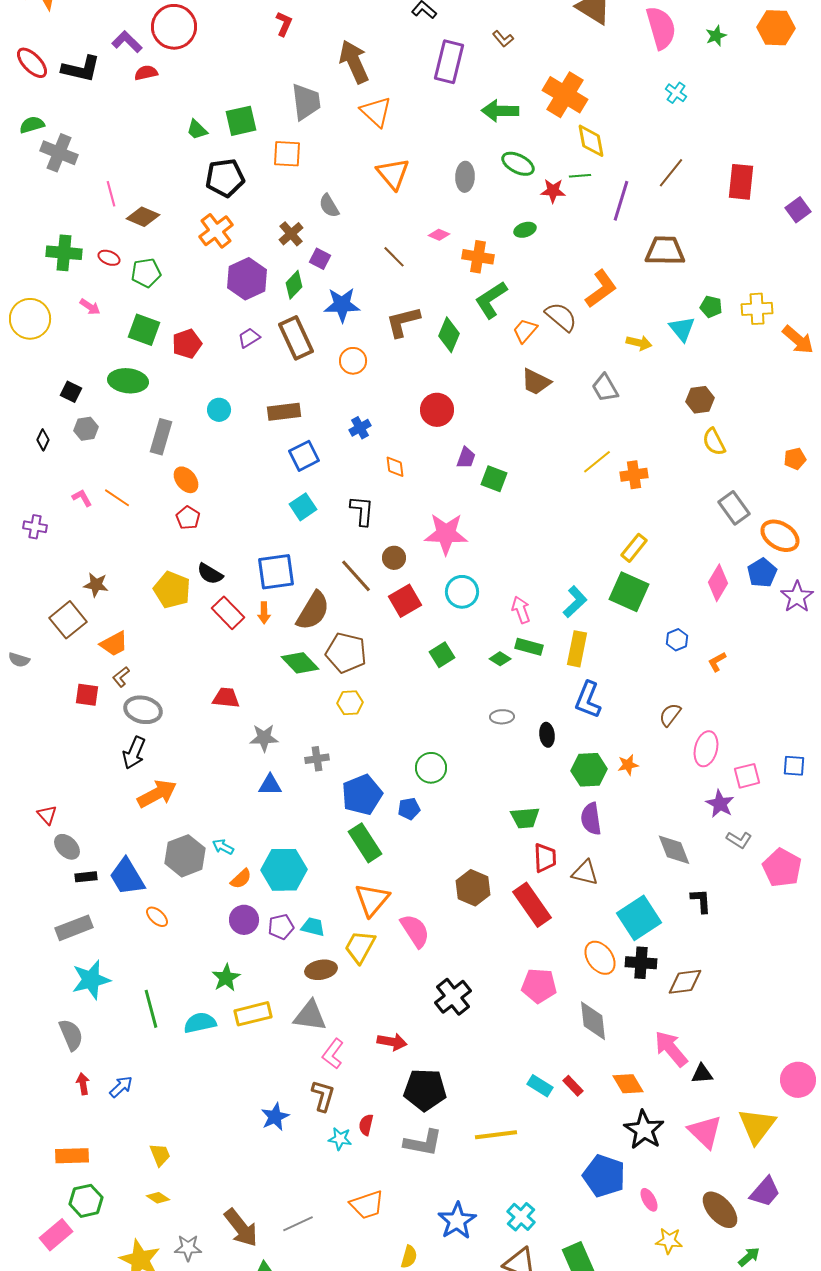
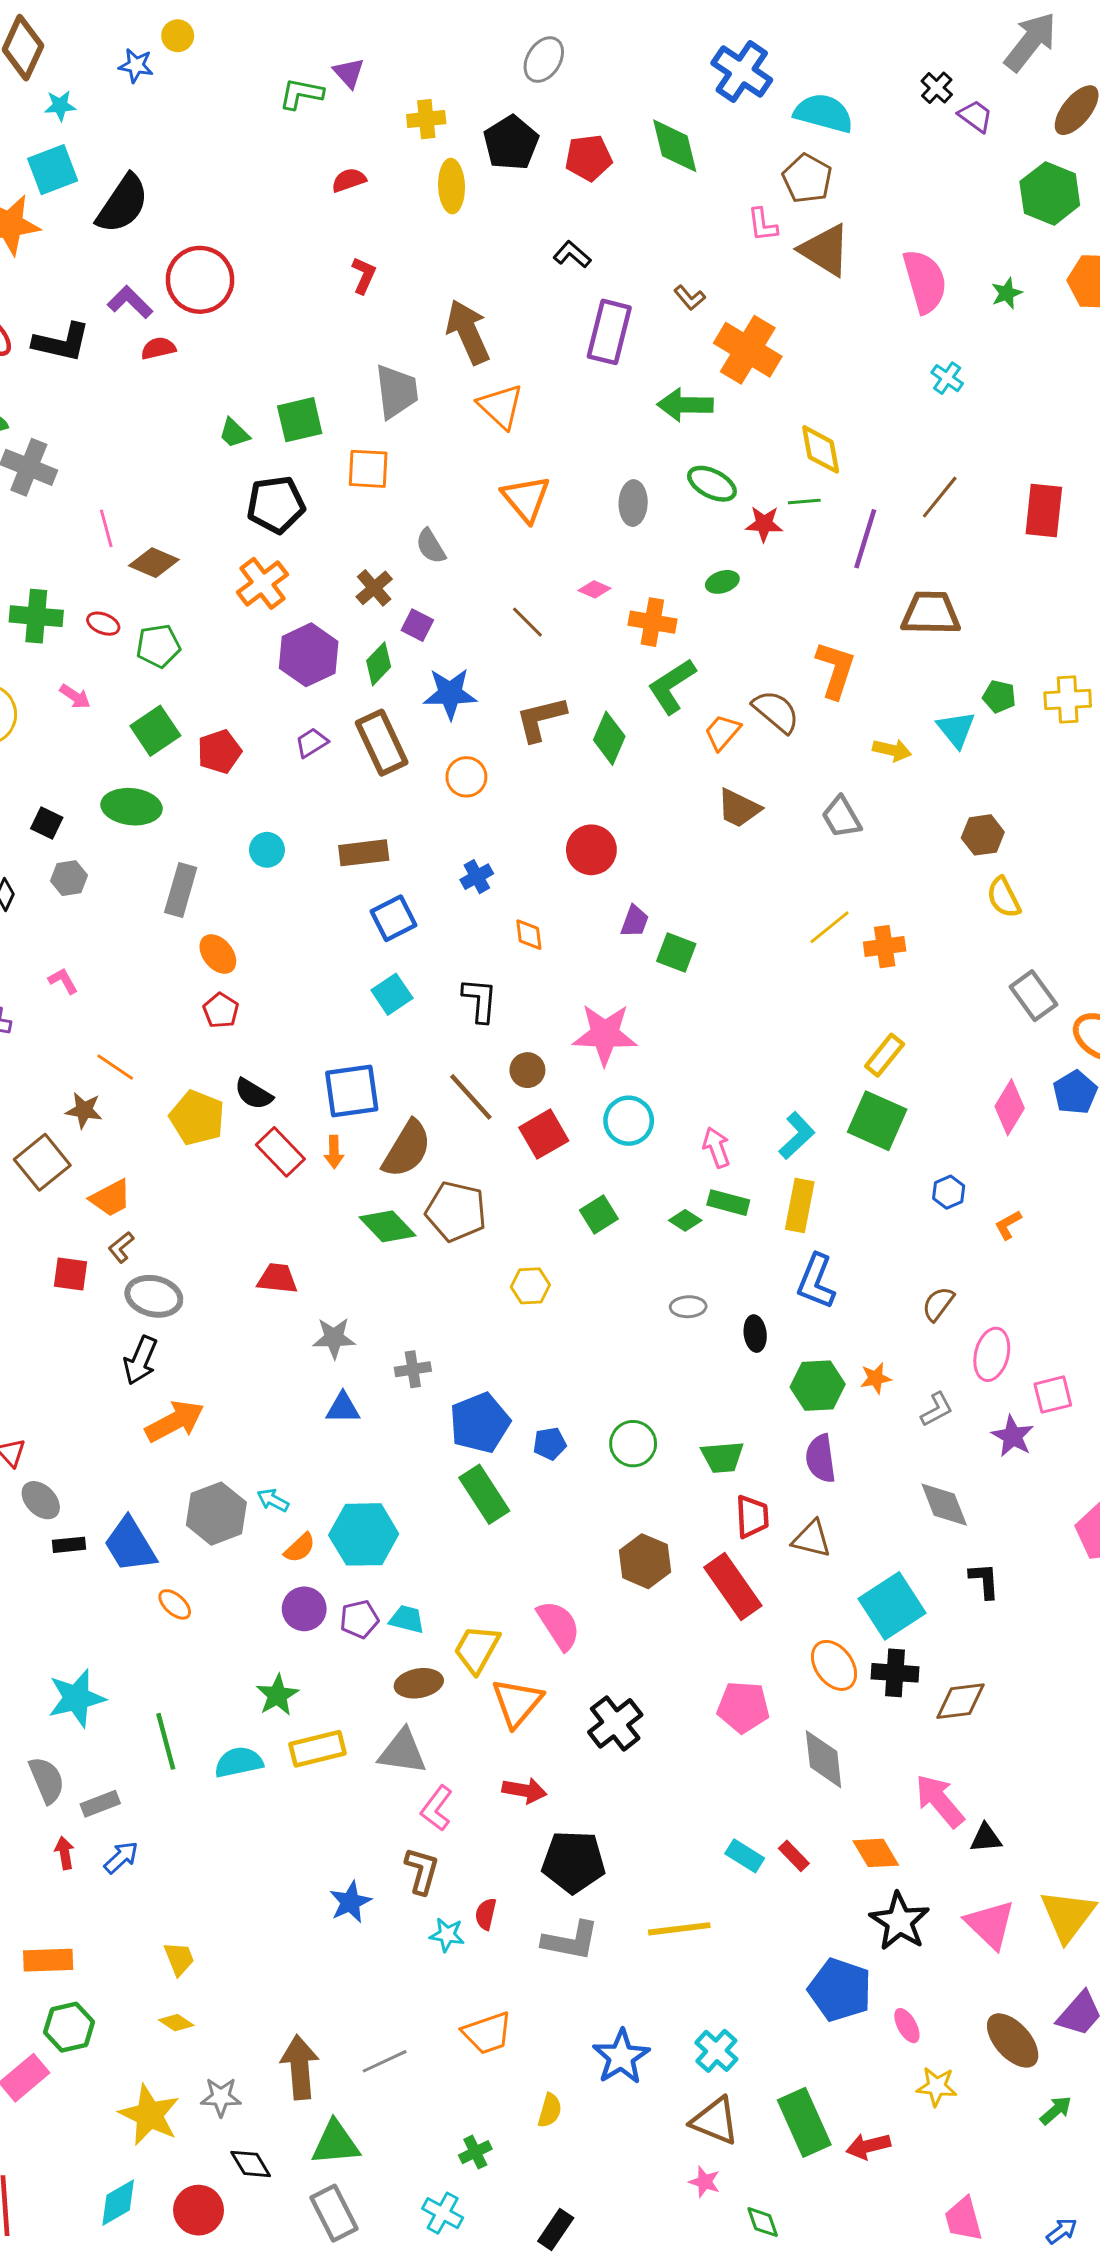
orange cross: (565, 95) -> (748, 350), moved
orange L-shape: (601, 289) -> (836, 670), turned -36
green square: (144, 330) -> (155, 731), turned 36
orange line: (117, 498) -> (115, 1067), moved
yellow hexagon: (350, 703) -> (530, 1286), moved
green circle: (431, 768) -> (633, 1444), moved
gray L-shape: (739, 840) -> (937, 1409), moved, turned -60
orange triangle: (372, 900) -> (517, 1703), moved
gray rectangle: (74, 928) -> (100, 1804), moved, size x0.7
brown arrow: (241, 1228) -> (300, 2067), turned -147

